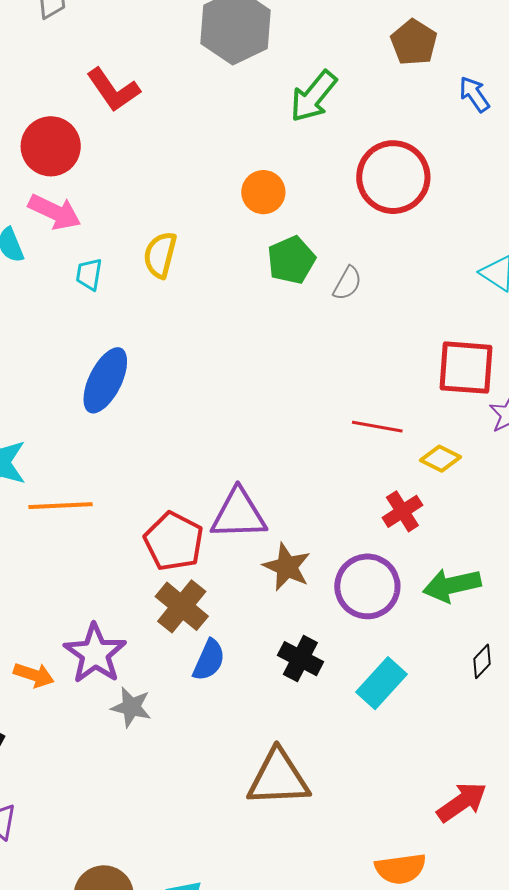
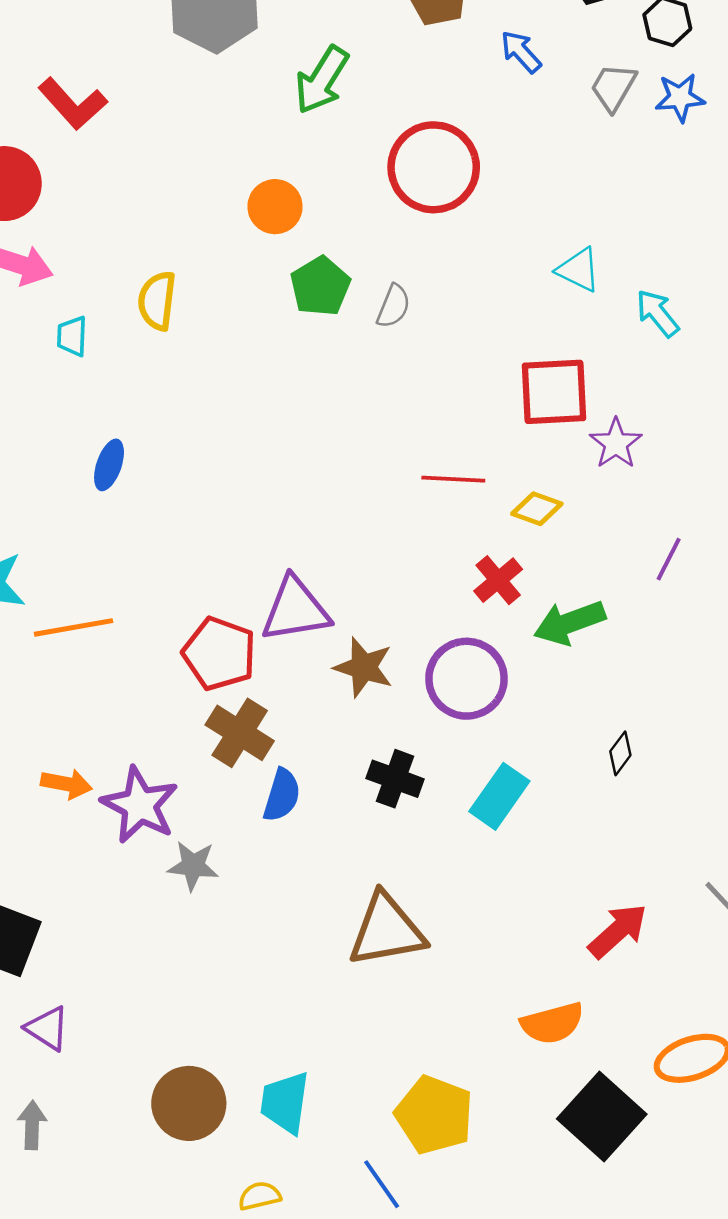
blue ellipse: (105, 380) -> (109, 465), size x0.6
green arrow: (452, 585) -> (570, 623), moved
orange arrow: (34, 675) -> (66, 784), moved

